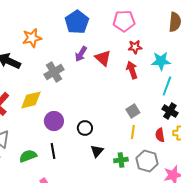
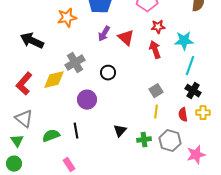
orange star: (32, 38) -> (67, 18), moved
gray cross: (54, 72) -> (75, 63), moved
purple circle: (54, 121) -> (87, 100), moved
black circle: (85, 128) -> (108, 73), moved

